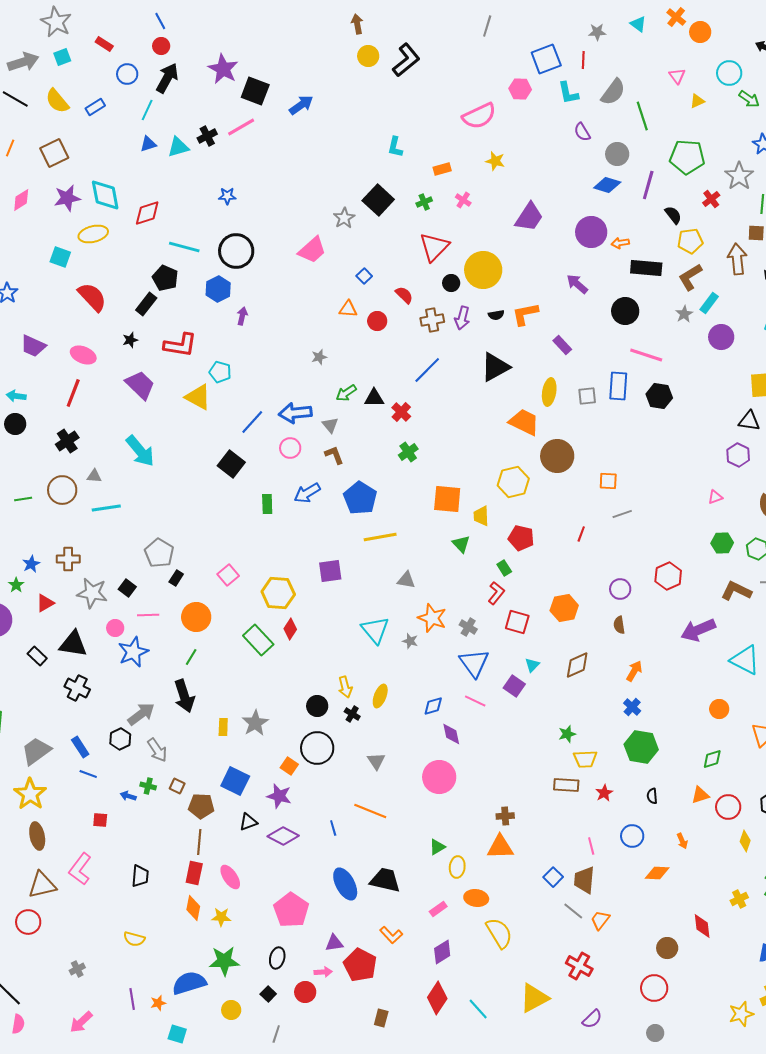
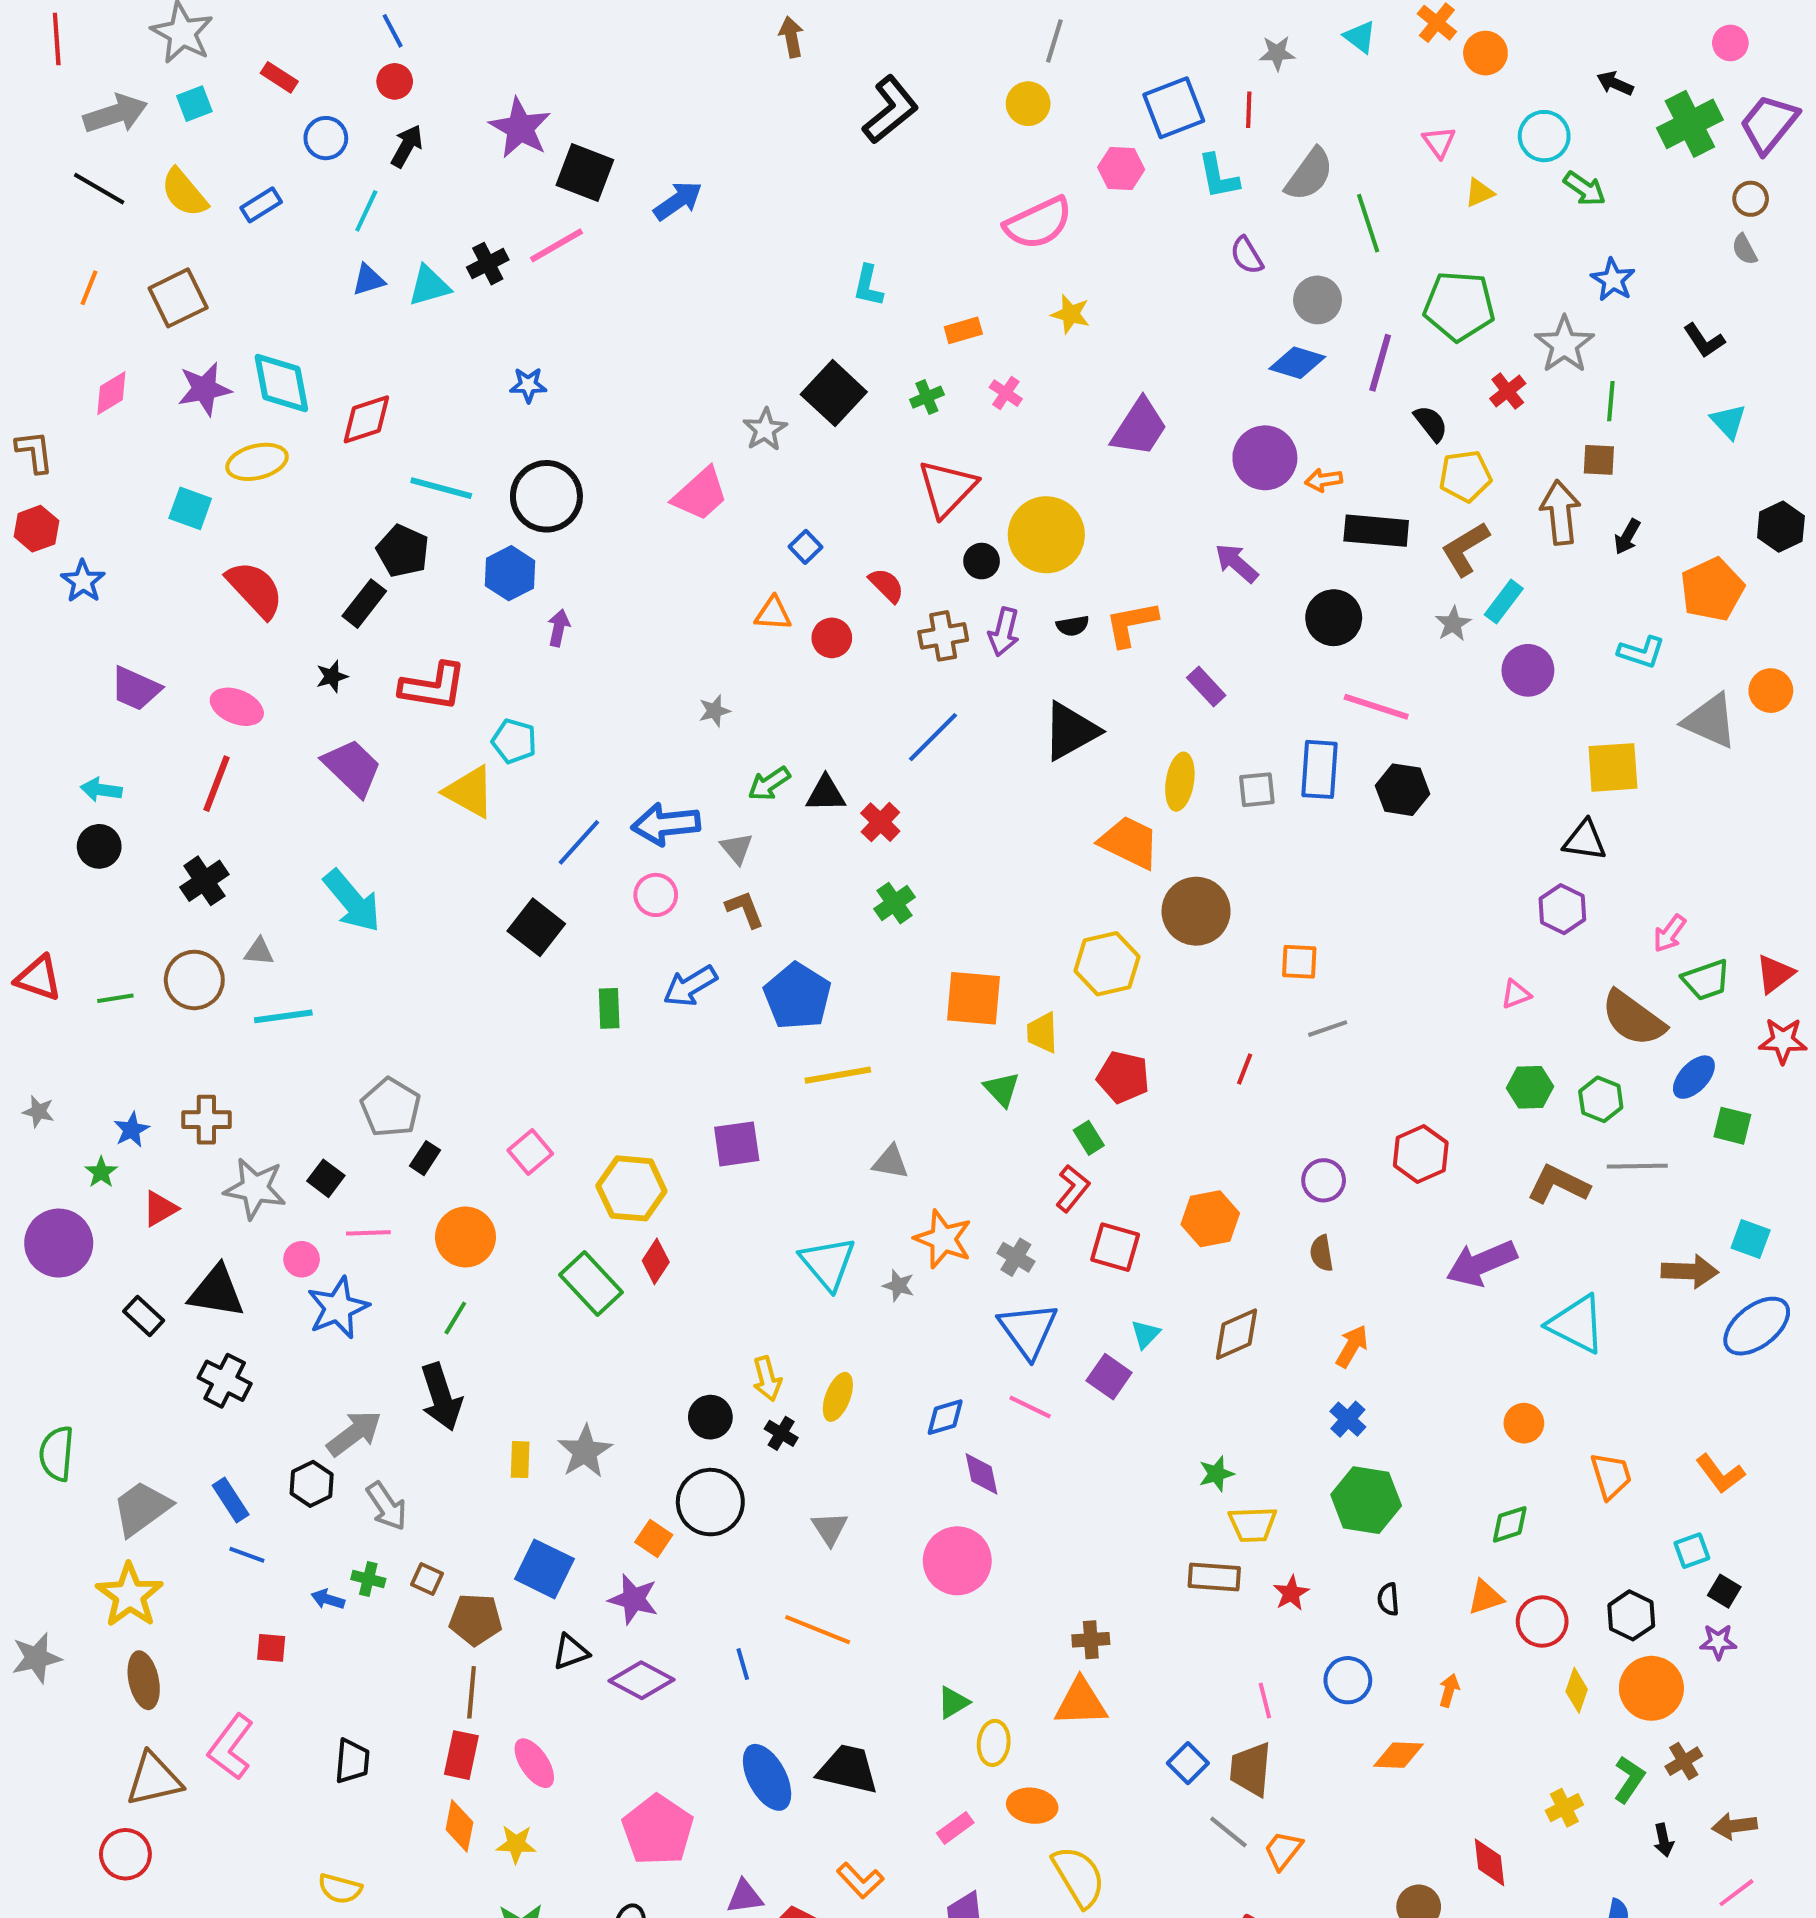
yellow circle: (368, 56) -> (1028, 104), moved
black arrow: (167, 78) -> (407, 146), size x0.7
orange arrow: (682, 841) -> (1449, 1690), turned -140

